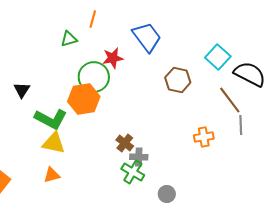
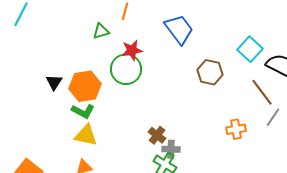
red star: (113, 58) -> (132, 50), moved
orange hexagon: (84, 99) -> (85, 86), moved
green L-shape: (51, 119) -> (83, 111), size x0.7
gray line: (241, 125) -> (273, 117), turned 36

